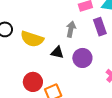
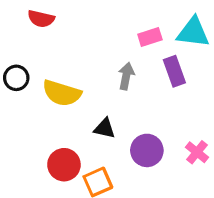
black triangle: (57, 52) -> (105, 128), moved
purple circle: (82, 58) -> (147, 150), moved

